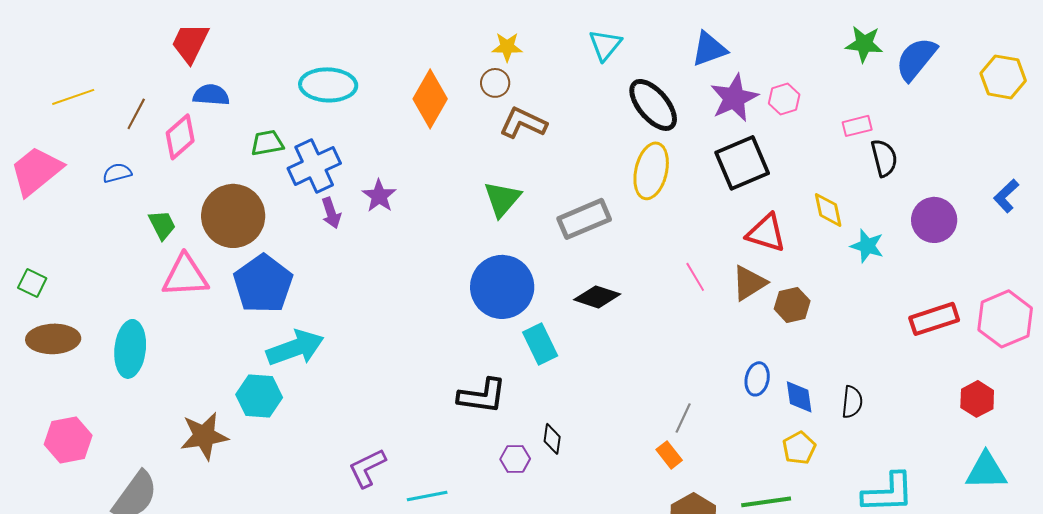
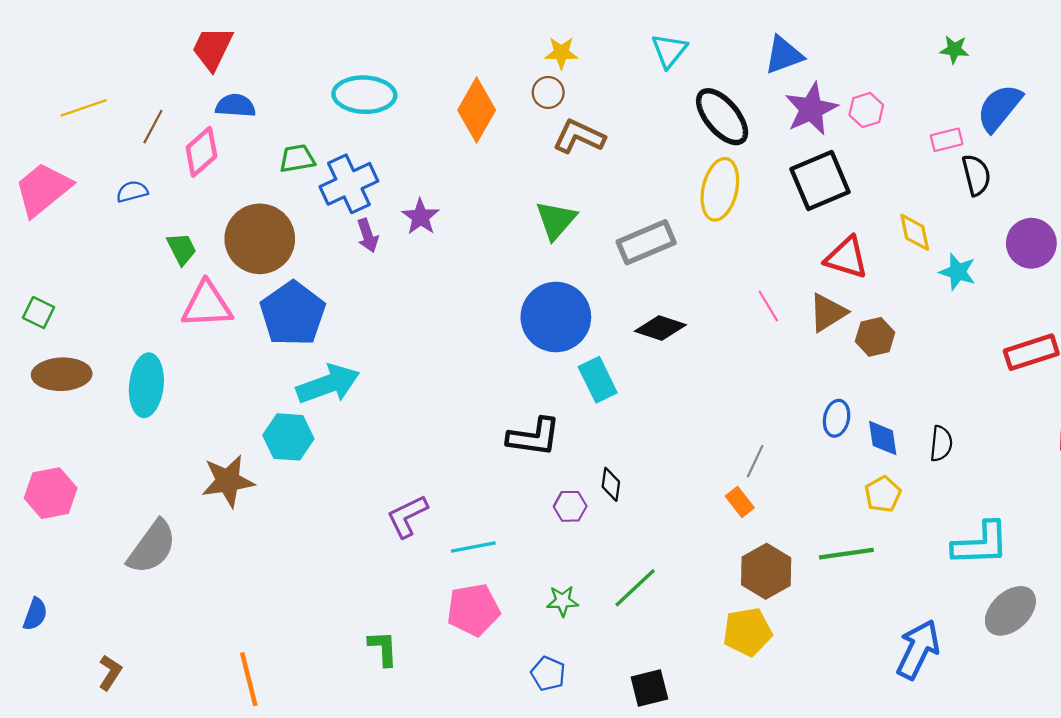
green star: (864, 44) -> (954, 50), size x0.7
blue semicircle: (916, 59) -> (999, 108), moved
pink hexagon: (68, 440) -> (51, 493), moved

